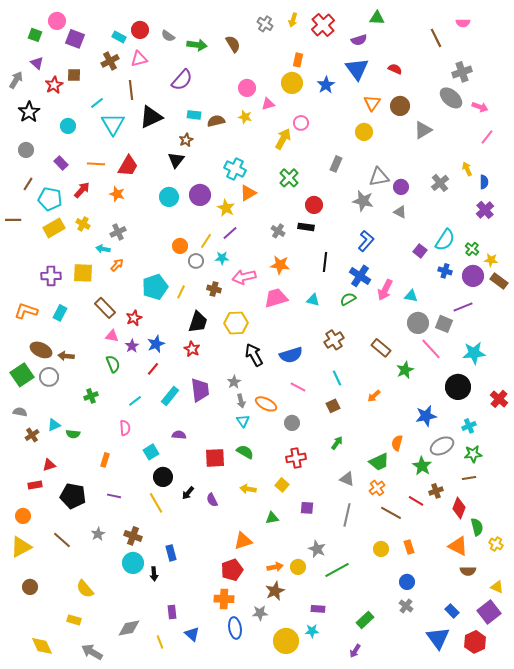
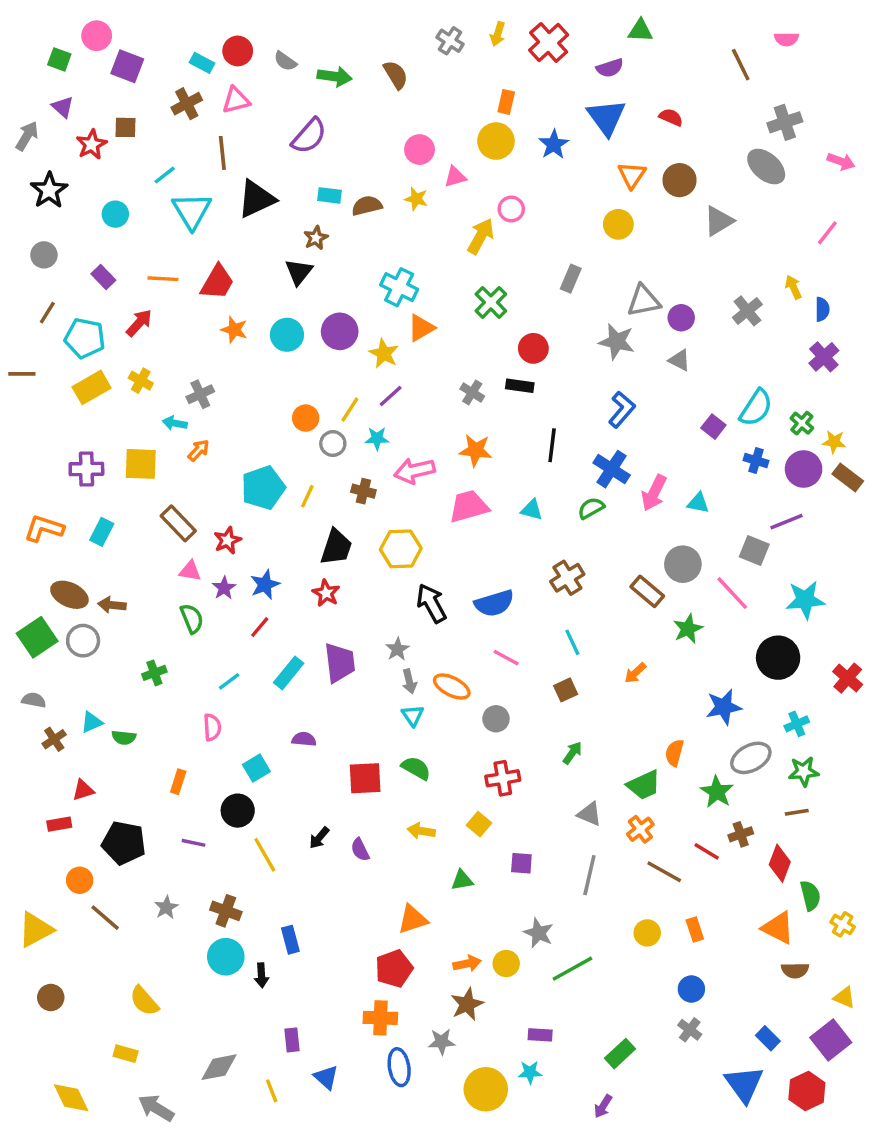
pink arrow: (480, 107) -> (841, 161), moved
orange star: (117, 194) -> (234, 330), moved
gray circle: (418, 323) -> (683, 564), moved
black circle: (163, 477) -> (238, 811), moved
orange circle: (23, 516) -> (80, 880), moved

